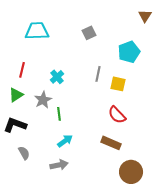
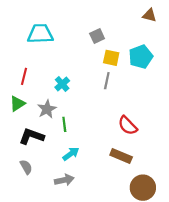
brown triangle: (145, 16) -> (149, 15), moved, turned -48
yellow square: (118, 84) -> (111, 58), moved
black L-shape: (15, 125) -> (32, 136), moved

